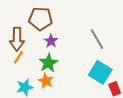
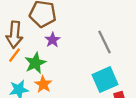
green star: (48, 63) -> (35, 63), moved
cyan square: (100, 72) -> (105, 80), turned 30

